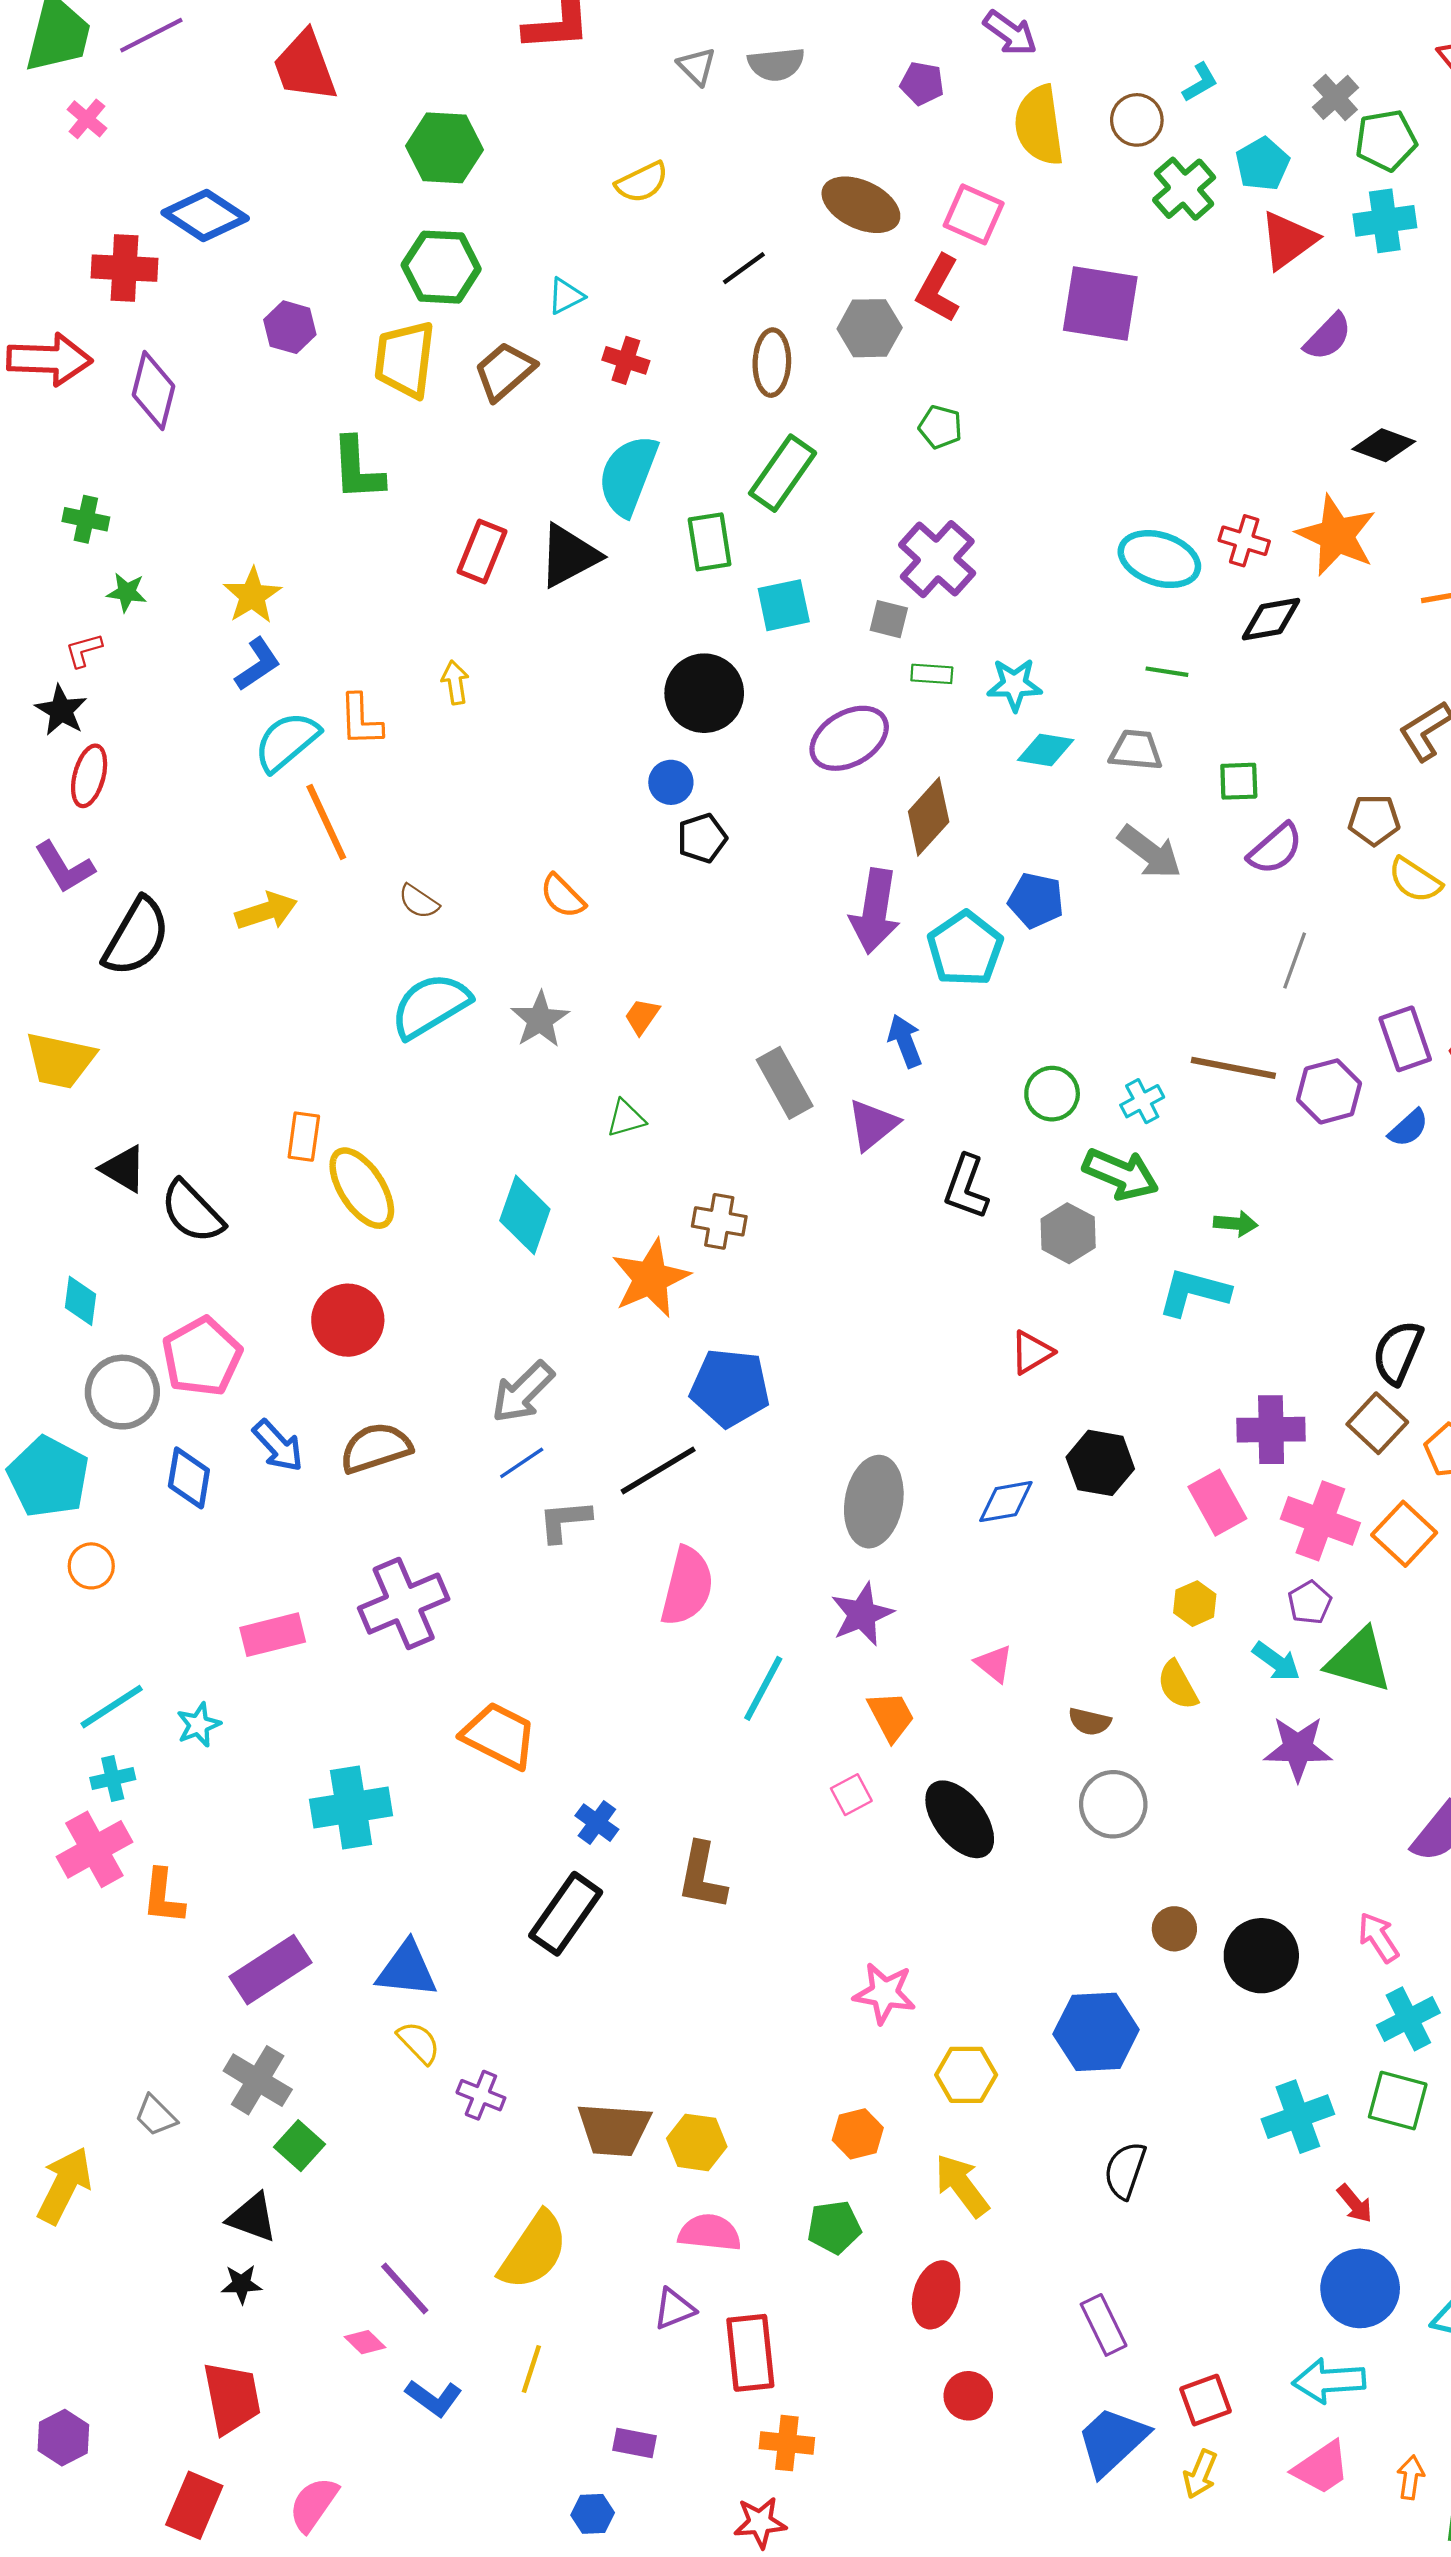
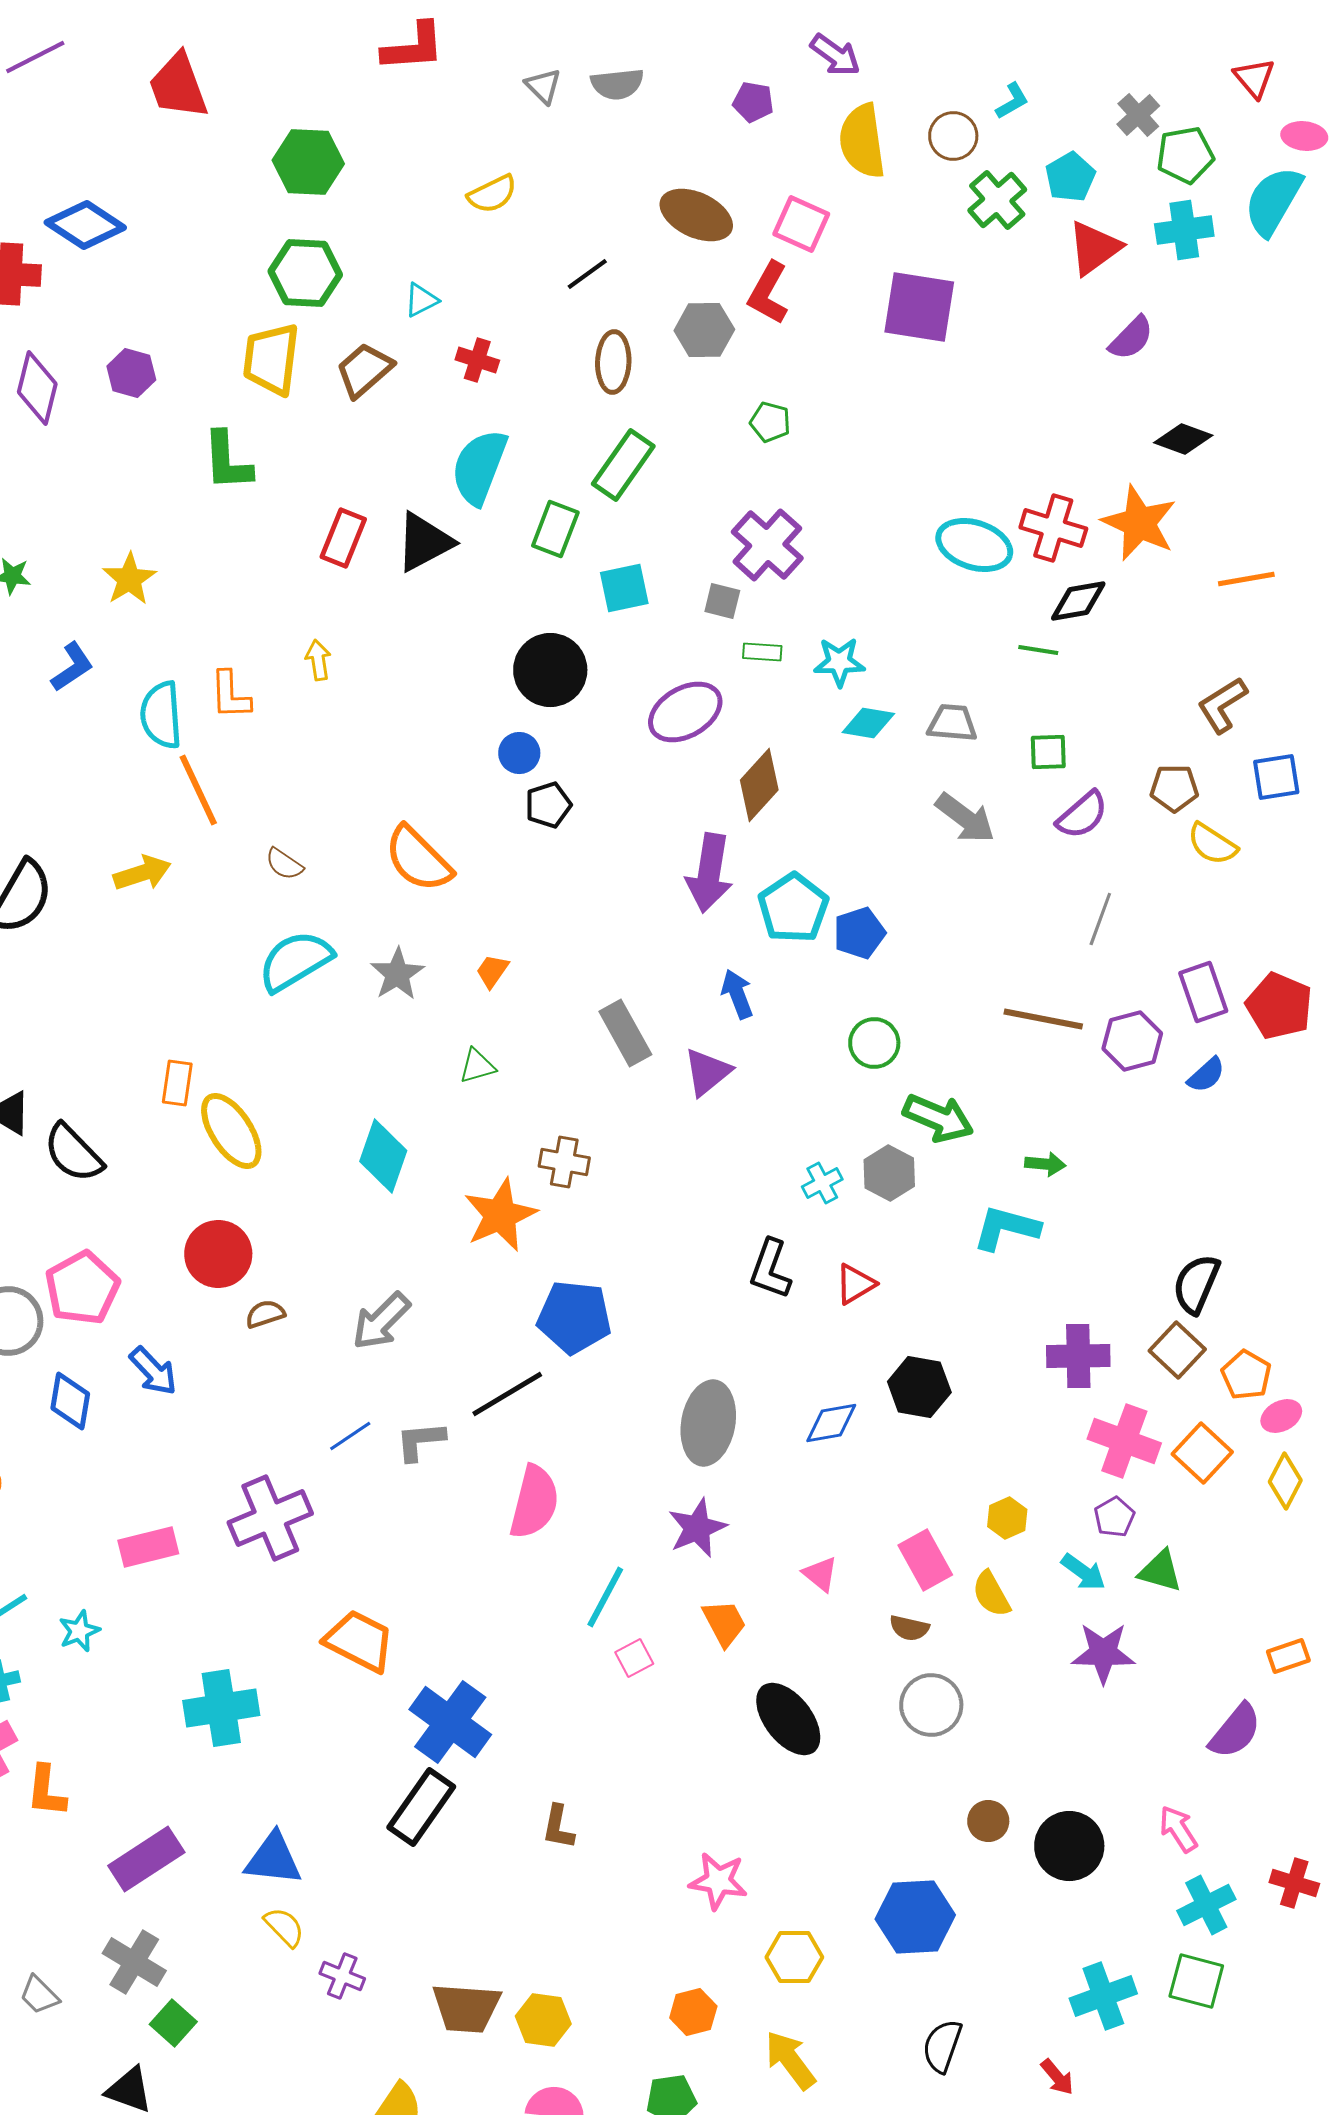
purple hexagon: (290, 327) -> (131, 373), moved
red cross: (1244, 541) -> (1053, 528), size x1.4
green rectangle: (710, 542) -> (555, 529), turned 30
blue L-shape: (258, 664) -> (72, 667), moved
green line: (1167, 672) -> (1038, 650), moved
cyan semicircle: (287, 742) -> (161, 715), turned -54
orange semicircle: (563, 896) -> (418, 859), size x1.6
blue pentagon: (1036, 900) -> (859, 933), moved, turned -30
cyan cross: (1142, 1101) -> (822, 1183), moved
black L-shape: (966, 1187) -> (770, 1269), moved
brown semicircle: (376, 1448) -> (265, 1314), moved, size x0.6
blue line: (522, 1463) -> (350, 1436), moved
pink rectangle: (1217, 1503) -> (925, 1560), moved
green triangle: (1359, 1660) -> (1160, 1571), size x0.7
pink square: (851, 1795) -> (634, 1658), moved
blue cross: (597, 1823) -> (450, 1722), size x2.0
brown L-shape: (702, 1876) -> (558, 1827), moved, size x0.7
red arrow: (1355, 2204) -> (1057, 2077), moved

